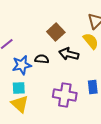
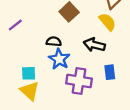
black arrow: (69, 54) -> (94, 45), moved
blue star: (22, 65) -> (59, 59), moved, turned -30

